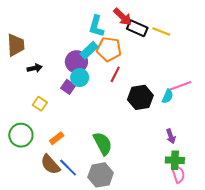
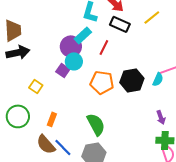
black rectangle: (137, 28) -> (120, 24), moved
yellow line: (161, 31) -> (152, 17), turned -60
orange pentagon: (109, 49) -> (102, 82), moved
black arrow: (35, 68) -> (18, 52), moved, size x1.6
red line: (115, 74) -> (104, 47), moved
orange rectangle: (57, 138) -> (52, 119), turned -32

